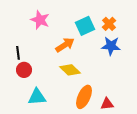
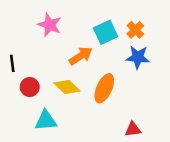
black line: (18, 53) -> (12, 63), moved
yellow diamond: (70, 70) -> (67, 87), moved
orange ellipse: (84, 97) -> (104, 88), moved

